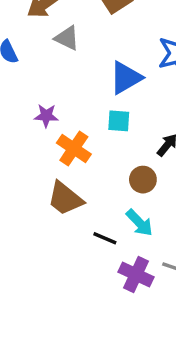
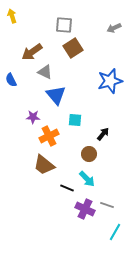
blue triangle: (126, 78) -> (56, 95), moved, turned -40
orange cross: (74, 148) -> (49, 136), turned 30

